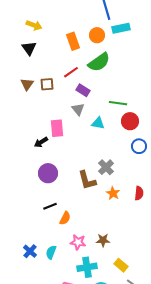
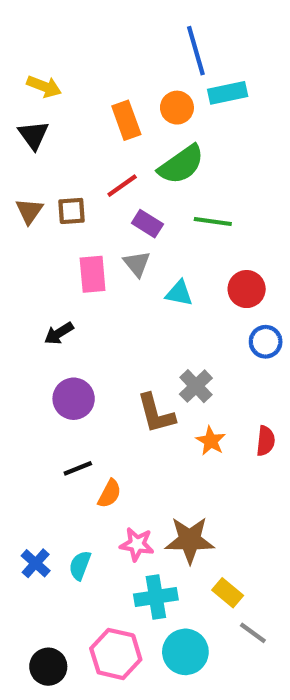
green line: (118, 103) -> (213, 222), moved
pink rectangle: (57, 128) -> (93, 274), moved
brown star: (103, 240) -> (190, 540), size x1.6

